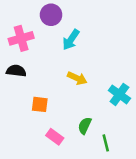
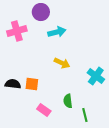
cyan arrow: (71, 40) -> (57, 32), turned -138
black semicircle: (16, 71) -> (13, 84), moved
green semicircle: (85, 126) -> (68, 101), turned -32

